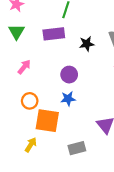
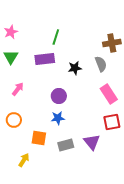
orange circle: (30, 101) -> (14, 120), moved
orange square: (47, 121) -> (39, 138), size x0.7
gray rectangle: (77, 148) -> (66, 145), moved

